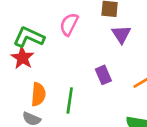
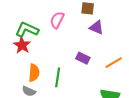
purple triangle: (121, 34) -> (97, 27), turned -35
purple rectangle: (103, 75) -> (83, 58), turned -40

